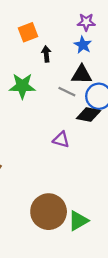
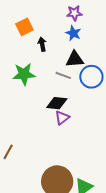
black diamond: (89, 115) -> (57, 103), moved
purple triangle: (61, 140) -> (62, 118), turned -49

